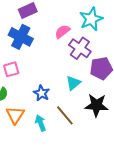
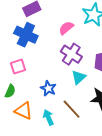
purple cross: (80, 48) -> (71, 54), moved
orange triangle: (15, 115) -> (24, 111), turned -36

